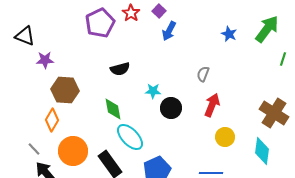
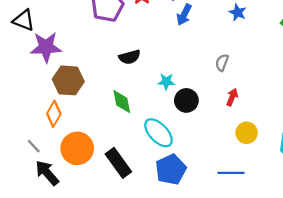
blue star: (229, 34) -> (238, 12), moved
purple star: (45, 60) -> (46, 47), size x1.6
red arrow: (212, 105) -> (232, 97), size x0.7
cyan ellipse: (130, 137) -> (159, 133), moved

